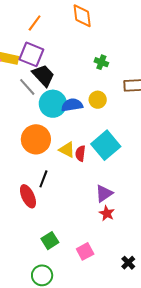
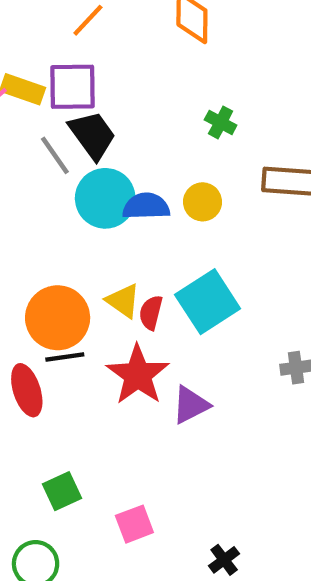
purple square: (31, 54) -> (73, 87), turned -30
orange circle: (36, 139) -> (58, 318), moved
black line: (43, 179) -> (65, 357), turned 54
red star: (107, 213) -> (138, 375), moved, size x1.8

